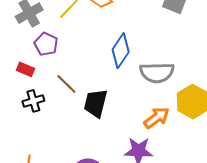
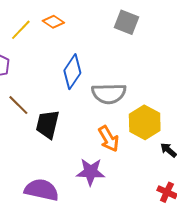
orange arrow: (157, 118) -> (109, 139), turned 96

